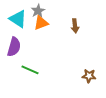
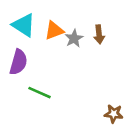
gray star: (38, 11) -> (74, 38), moved
brown star: (89, 76) -> (114, 114), moved

